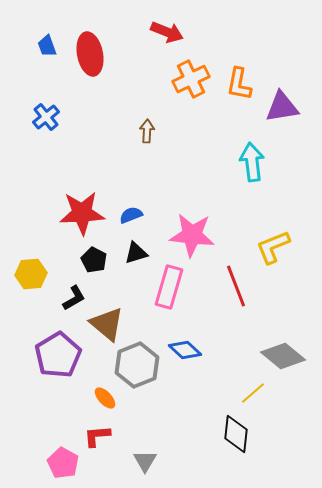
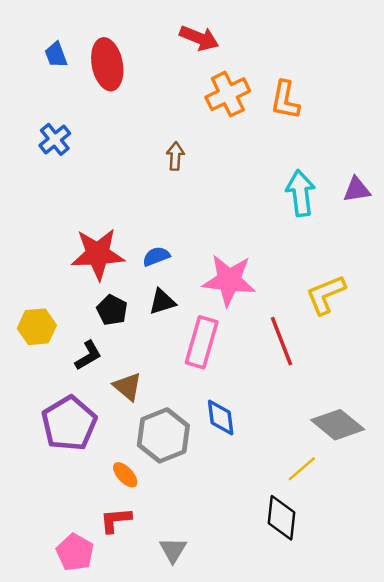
purple triangle: (282, 107) -> (357, 190), moved, size x0.7
brown triangle: (107, 324) -> (128, 386), size x0.7
blue diamond: (185, 350) -> (221, 418), turned 40

